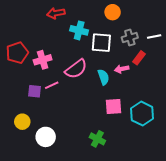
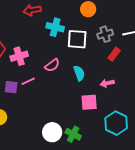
pink semicircle: (76, 69) -> (52, 65), size x0.7
pink arrow: (122, 69) -> (107, 83), moved
cyan hexagon: (142, 114) -> (116, 123), moved
white circle: (46, 137) -> (52, 132), moved

